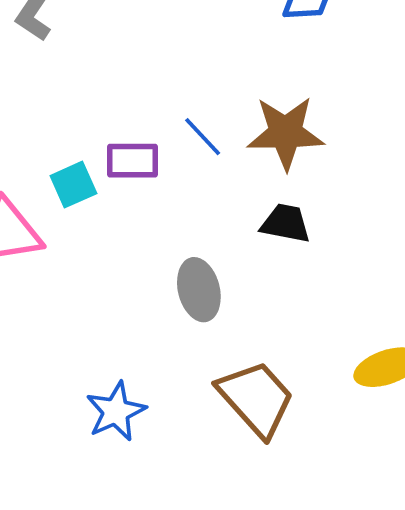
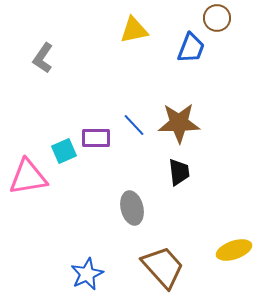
black trapezoid: (286, 223) -> (179, 172), turned 72

